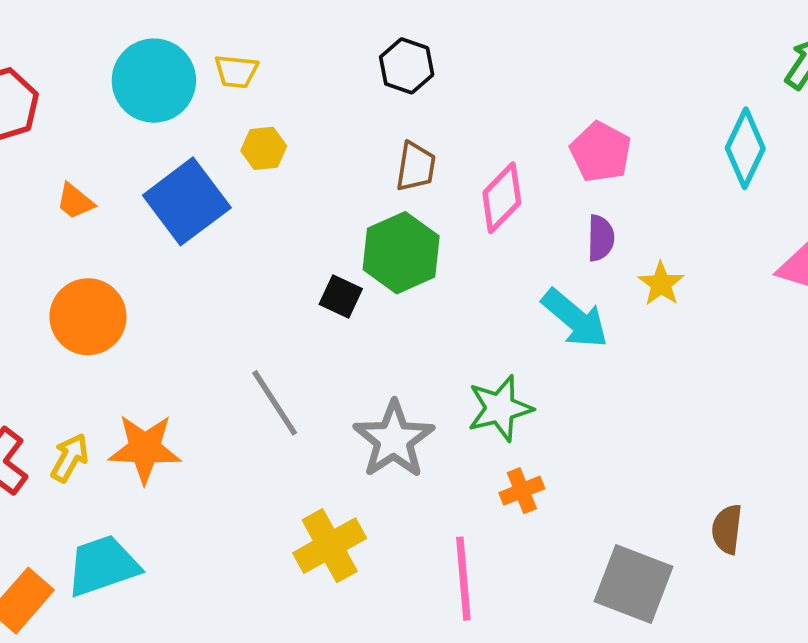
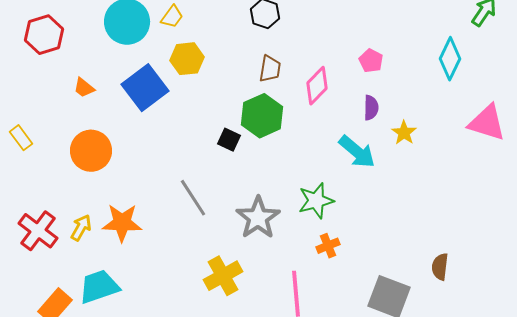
yellow trapezoid: (236, 71) -> (172, 17), turned -60
yellow hexagon: (264, 148) -> (187, 59), size x1.4
pink pentagon: (601, 152) -> (371, 61), size x0.7

